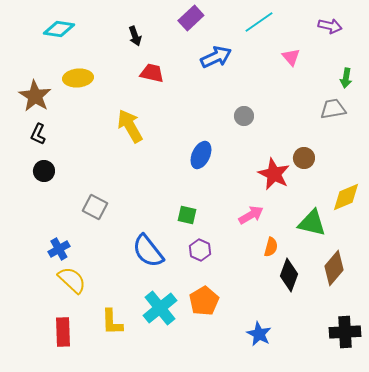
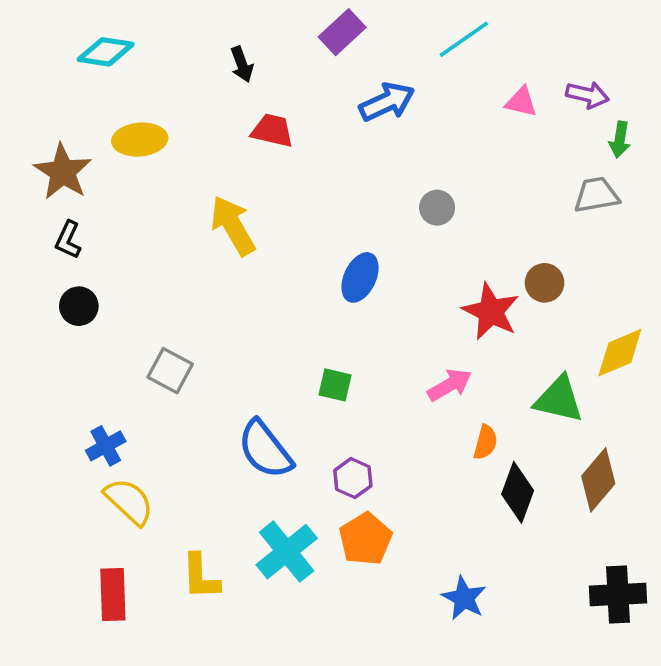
purple arrow: (330, 26) -> (588, 95), moved
pink triangle: (291, 57) -> (521, 102), turned -36
purple hexagon: (200, 250) -> (353, 478), moved

